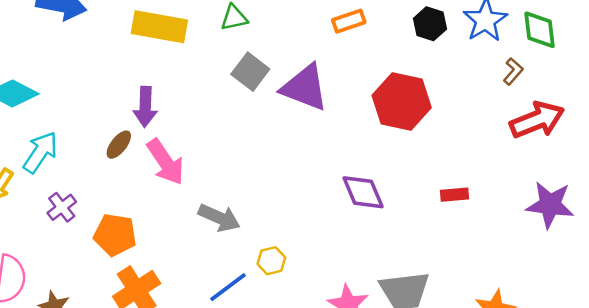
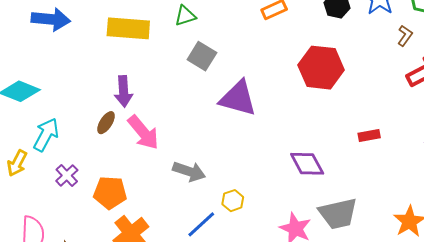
purple triangle: (305, 88) -> (238, 98), moved
purple diamond: (363, 192) -> (307, 164), moved

